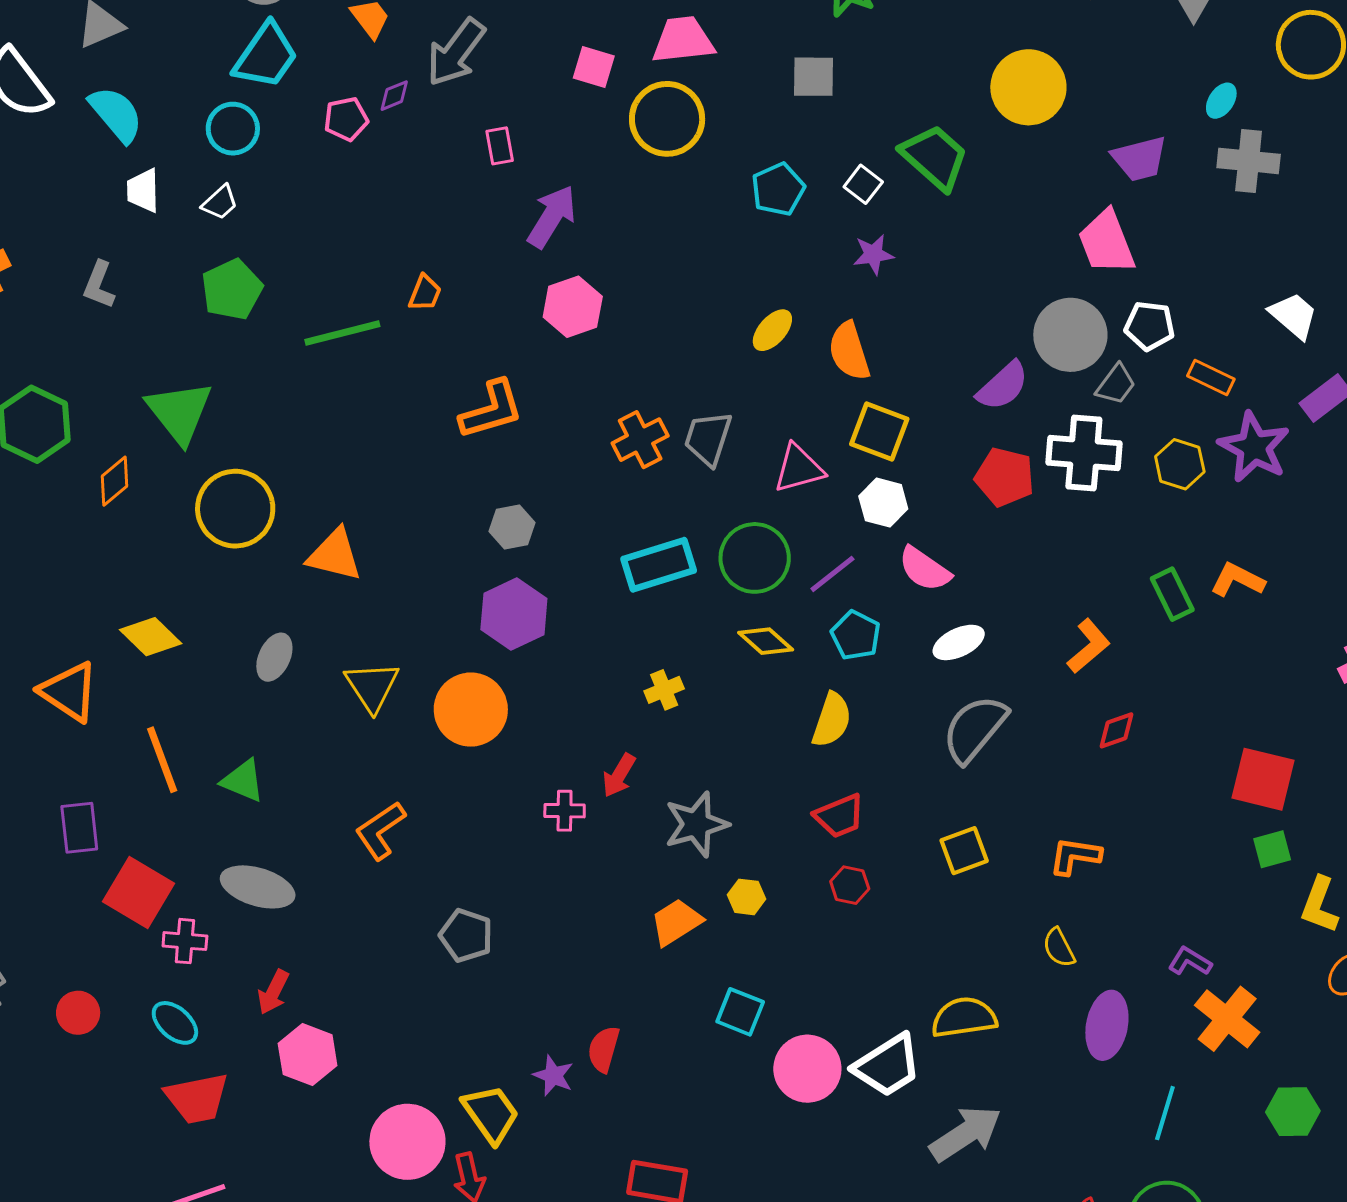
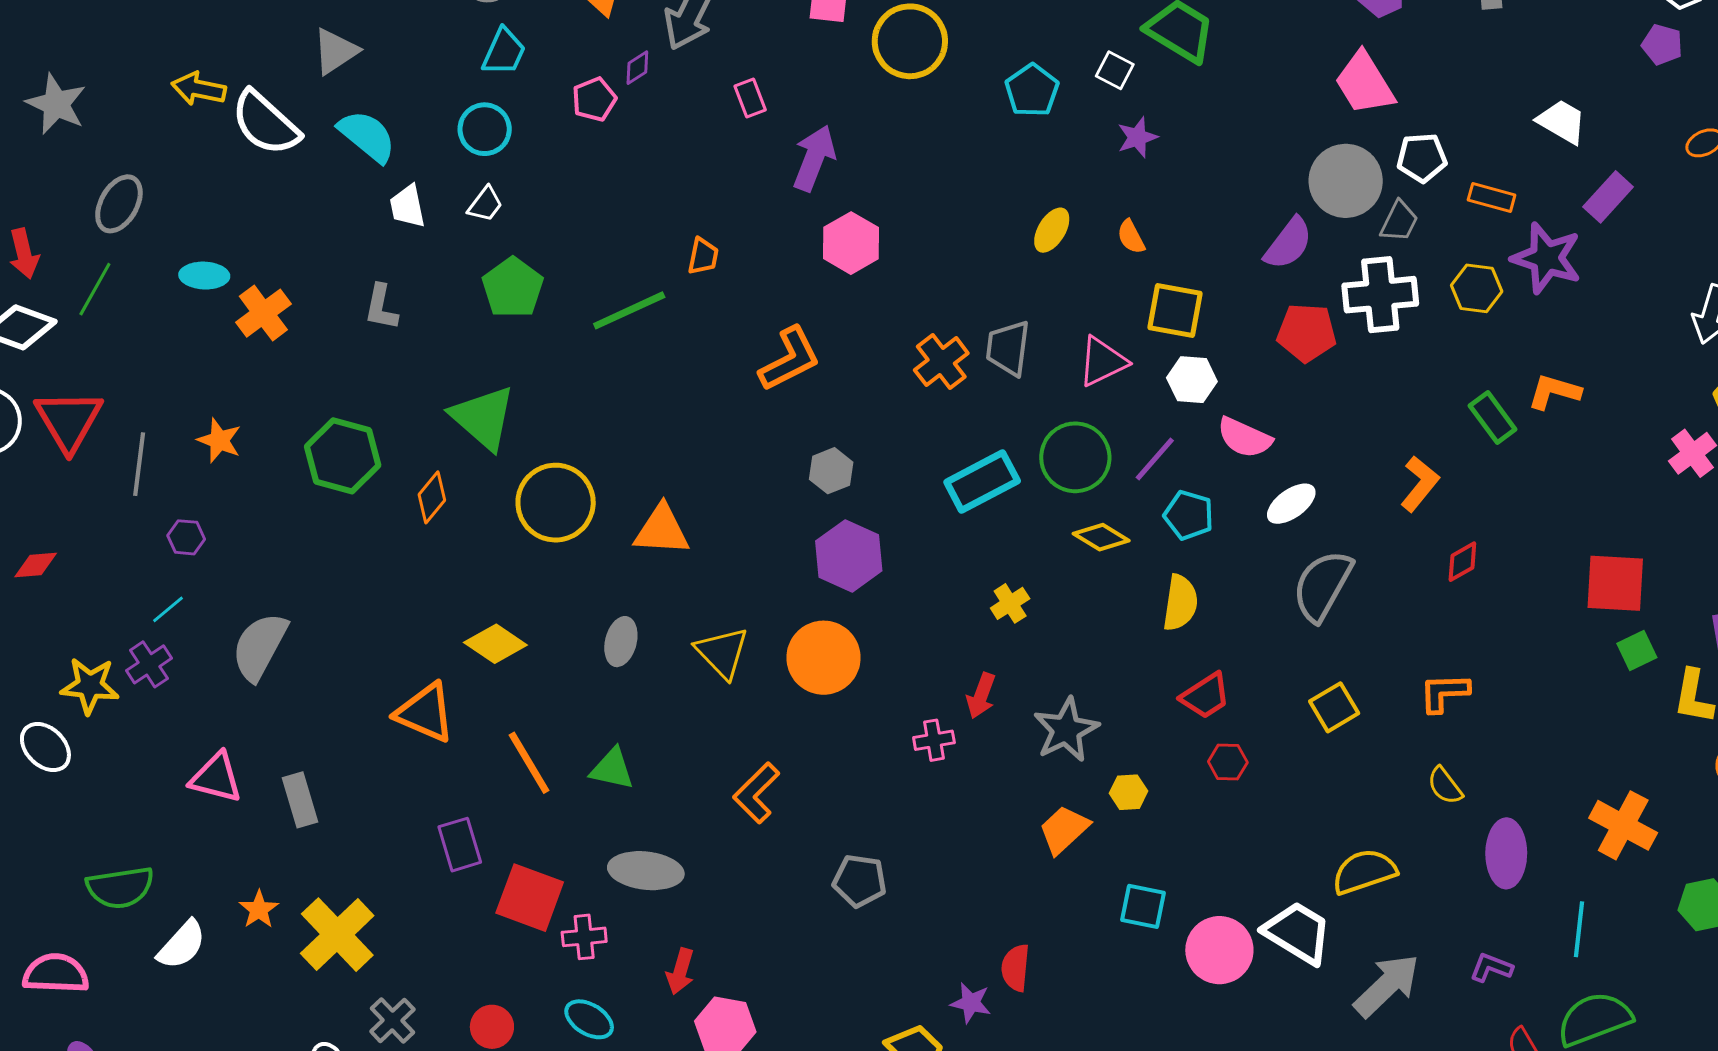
cyan trapezoid: (266, 56) -> (504, 52), size x0.7
orange semicircle: (849, 351) -> (1131, 237), size x0.6
purple L-shape: (1190, 961) -> (1491, 968), moved
white trapezoid: (887, 1066) -> (1298, 933), turned -106

